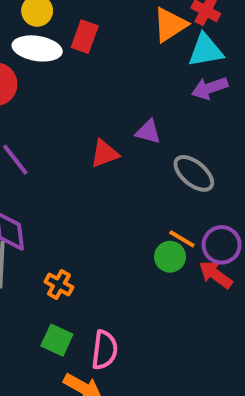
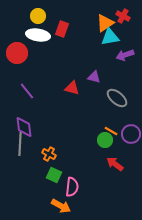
cyan triangle: (206, 50) -> (110, 37), moved
red triangle: (105, 154) -> (72, 88), turned 35
red arrow: (216, 275) -> (115, 164), moved
green square: (57, 340) -> (54, 175), moved

